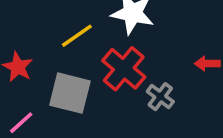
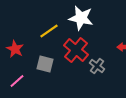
gray square: (70, 93) -> (45, 64), size x0.7

